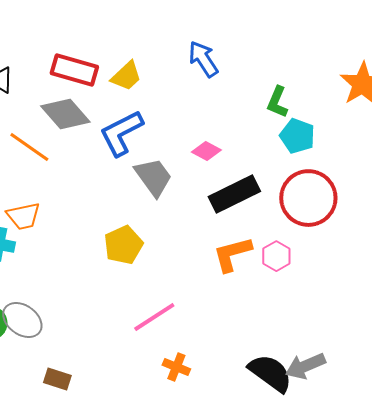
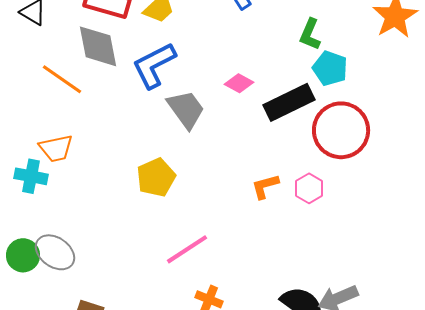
gray diamond: (65, 114) -> (98, 46), turned 30
black rectangle: (234, 194) -> (289, 102), moved
orange L-shape: (232, 254) -> (265, 186), size x0.7

